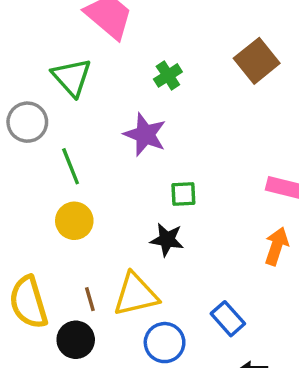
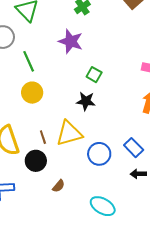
green square: (183, 194) -> (94, 75), turned 35
blue rectangle: (228, 319) -> (134, 148), moved
blue circle: (165, 343) -> (99, 154), moved

